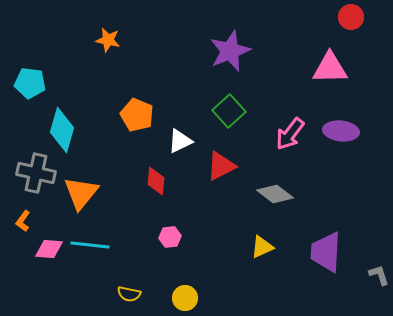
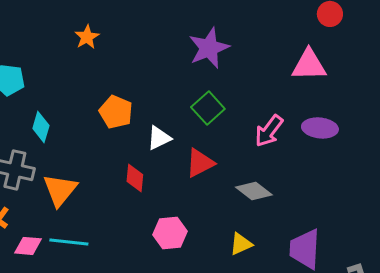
orange star: (108, 40) -> (87, 37), turned 30
cyan diamond: (62, 130) -> (41, 127), size x0.7
pink hexagon: (170, 237) -> (170, 233), moved, size x1.5

